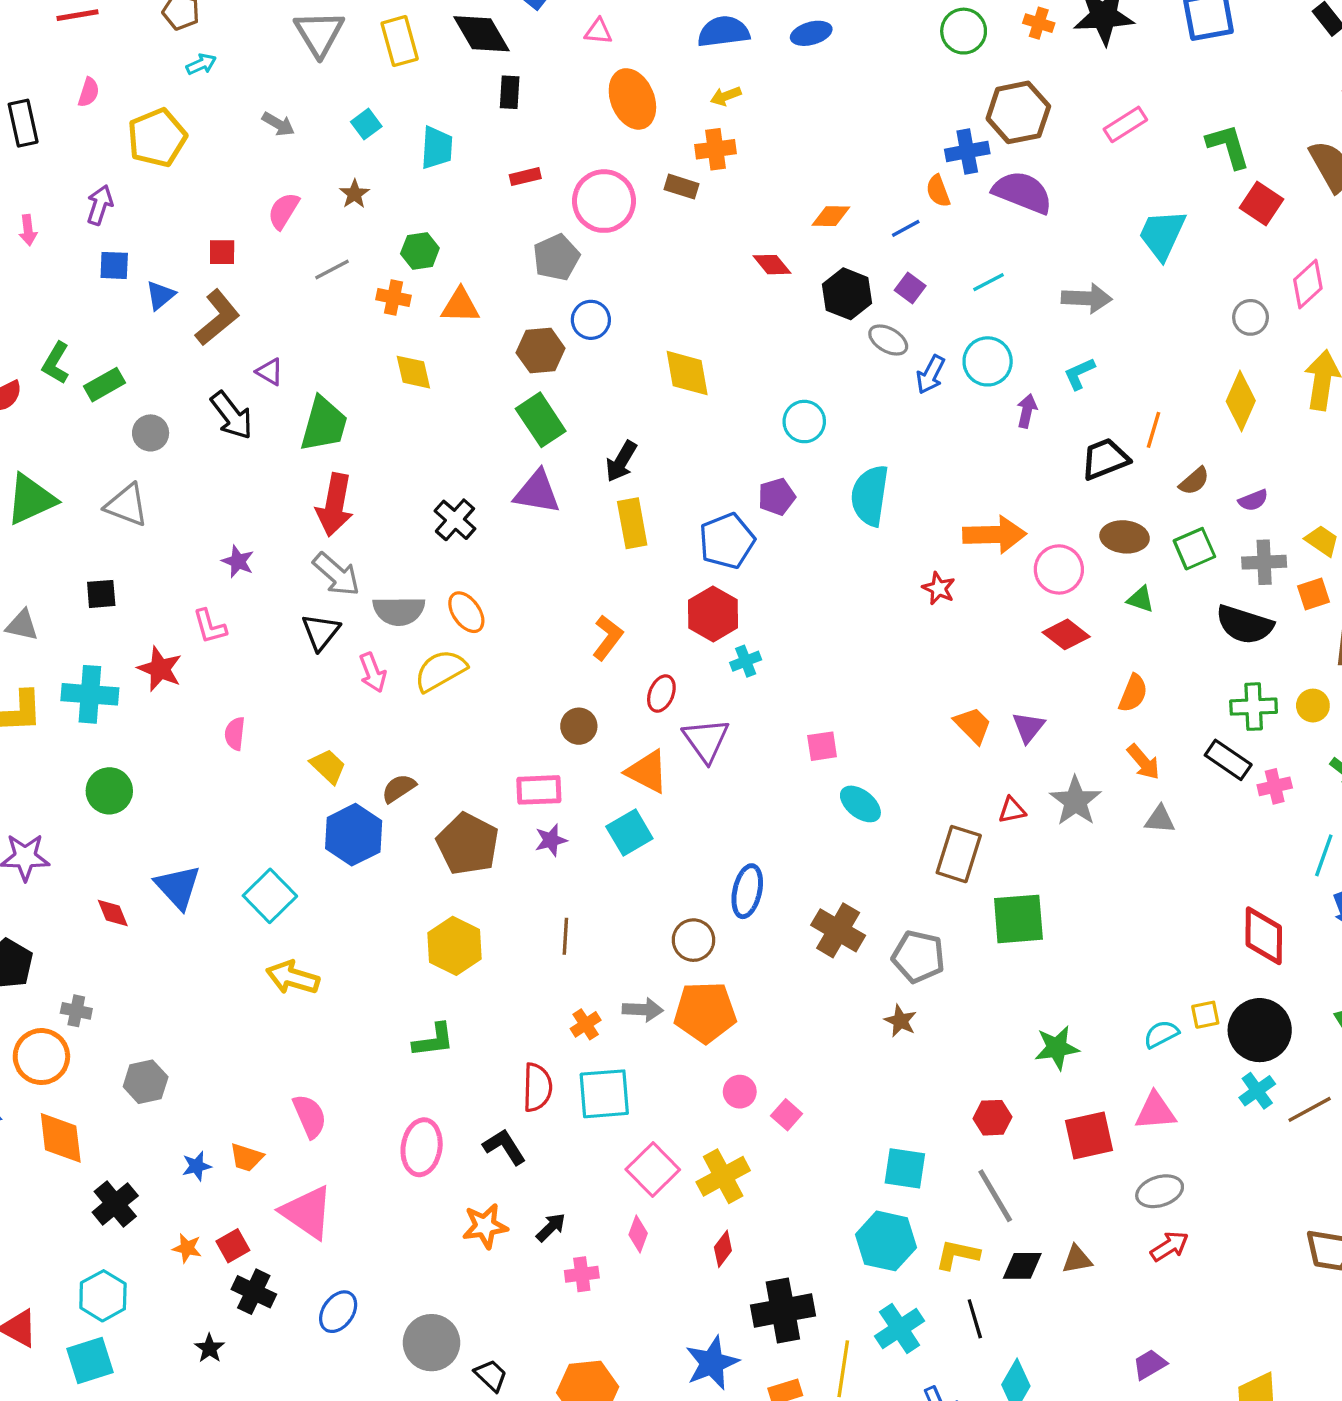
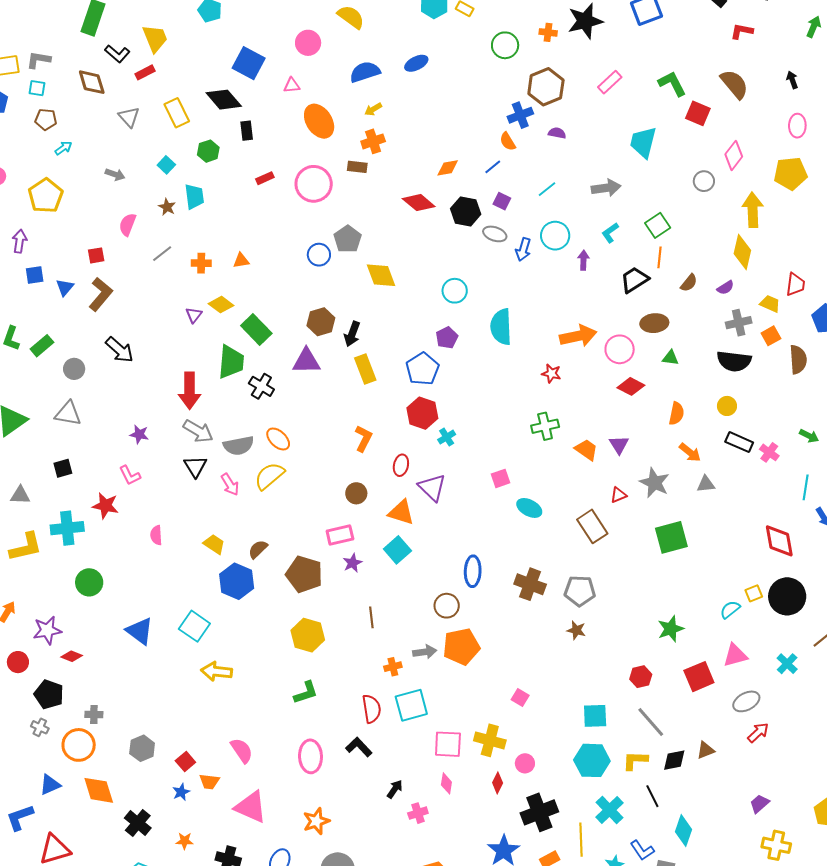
gray triangle: (319, 33) -> (129, 117), size x0.7
cyan trapezoid: (437, 148) -> (194, 197), moved
purple semicircle: (1022, 192) -> (557, 133), size x0.5
green hexagon: (420, 251) -> (208, 151), moved
gray pentagon: (556, 257) -> (348, 239), moved
red diamond: (772, 265) -> (419, 203), size x1.4
orange triangle: (460, 306) -> (241, 261), size x0.7
brown hexagon: (541, 350) -> (321, 322), moved
purple triangle: (270, 372) -> (194, 315), moved, turned 48
yellow diamond: (413, 372) -> (221, 305), turned -30
yellow diamond: (1241, 401) -> (742, 252), moved
green rectangle: (541, 420) -> (256, 330), moved
green trapezoid: (324, 424) -> (231, 362), moved
green square: (1194, 549) -> (658, 225), moved
yellow circle: (1313, 706) -> (727, 406), moved
green cross: (1254, 707) -> (545, 426), moved
pink cross: (1275, 786) -> (769, 452), turned -30
brown rectangle: (959, 854) -> (592, 526), turned -40
red diamond: (113, 913) -> (72, 656), moved, turned -35
green square: (1018, 919) -> (671, 537), moved
orange cross: (586, 1024) -> (393, 667), turned 30
cyan cross: (1257, 1091) -> (787, 664), moved
pink circle: (740, 1092) -> (525, 763), moved
pink square: (653, 1169) -> (448, 744), turned -32
yellow cross: (723, 1176) -> (490, 740), turned -36
orange star: (485, 1226) -> (316, 821), moved
red square: (233, 1246) -> (185, 762), moved

